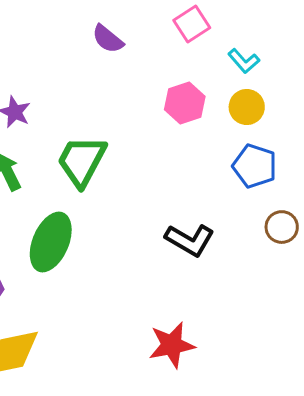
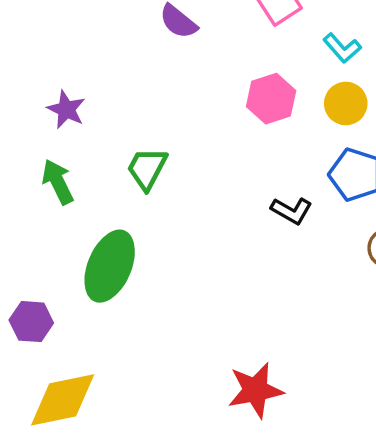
green trapezoid: (82, 161) -> (147, 169), size x0.7
black L-shape: (190, 240) -> (292, 211), moved, size x0.7

